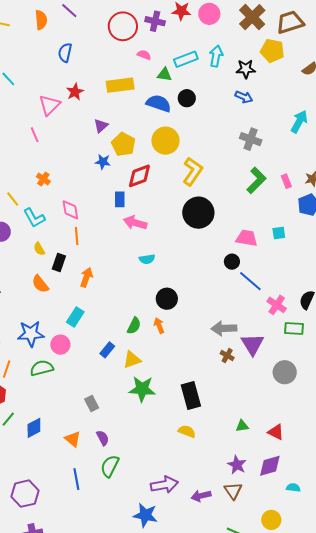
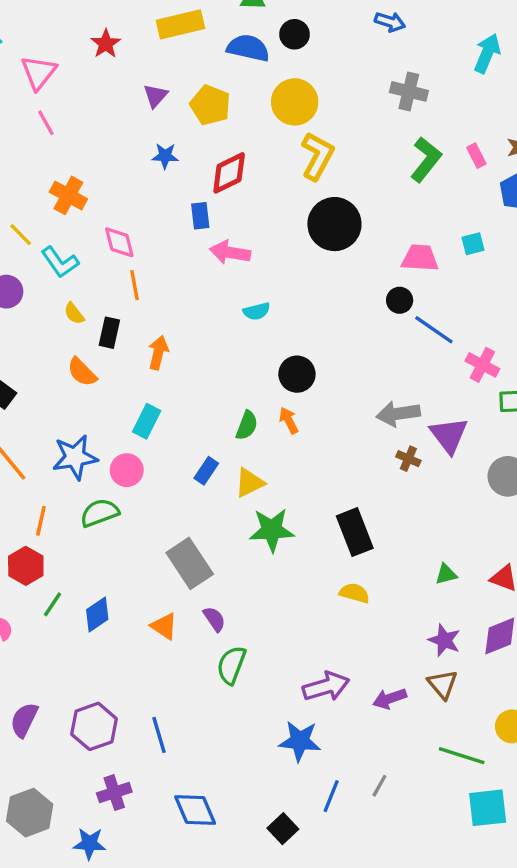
pink triangle: (50, 105) -> (39, 73), moved
yellow circle: (166, 141) -> (295, 102), moved
yellow pentagon: (123, 144) -> (210, 105), moved
orange cross: (43, 179) -> (68, 195), size x1.5
gray rectangle: (92, 404) -> (190, 563), size x1.8
blue line: (76, 479) -> (159, 735), moved

